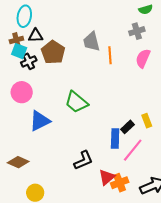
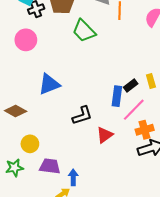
green trapezoid: (76, 102) -> (84, 31), moved
blue triangle: (40, 121) -> (49, 84), moved
orange cross: (120, 183) -> (145, 130), moved

